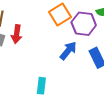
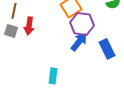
purple hexagon: (84, 24) -> (82, 24), moved

